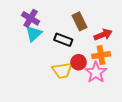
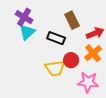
orange cross: (101, 55) -> (93, 53), turned -30
pink star: (96, 72) -> (88, 82), moved, turned -30

